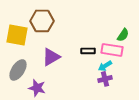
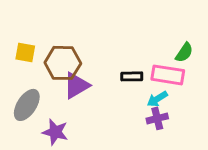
brown hexagon: (42, 21) -> (63, 63), moved
yellow square: (17, 35) -> (25, 52), size x0.6

